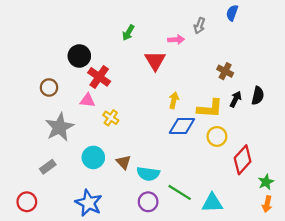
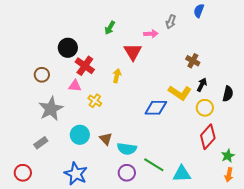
black semicircle: (258, 96) -> (228, 94), moved
yellow arrow: (174, 100) -> (117, 76), moved
yellow L-shape: (210, 108) -> (180, 93), turned 30
yellow circle: (217, 136) -> (205, 108), moved

